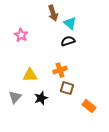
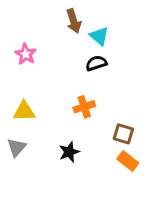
yellow triangle: (30, 75) -> (24, 111), moved
brown square: (67, 88) -> (123, 134), moved
black star: (41, 98) -> (69, 152), moved

